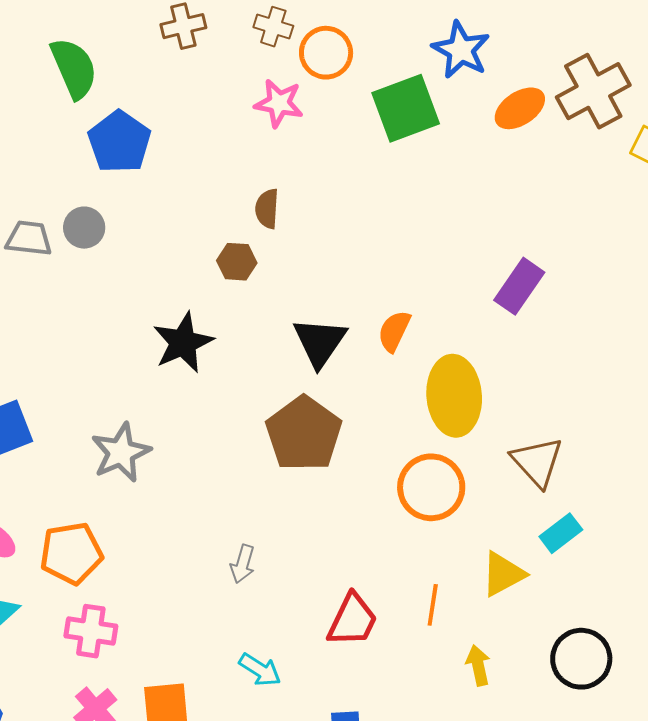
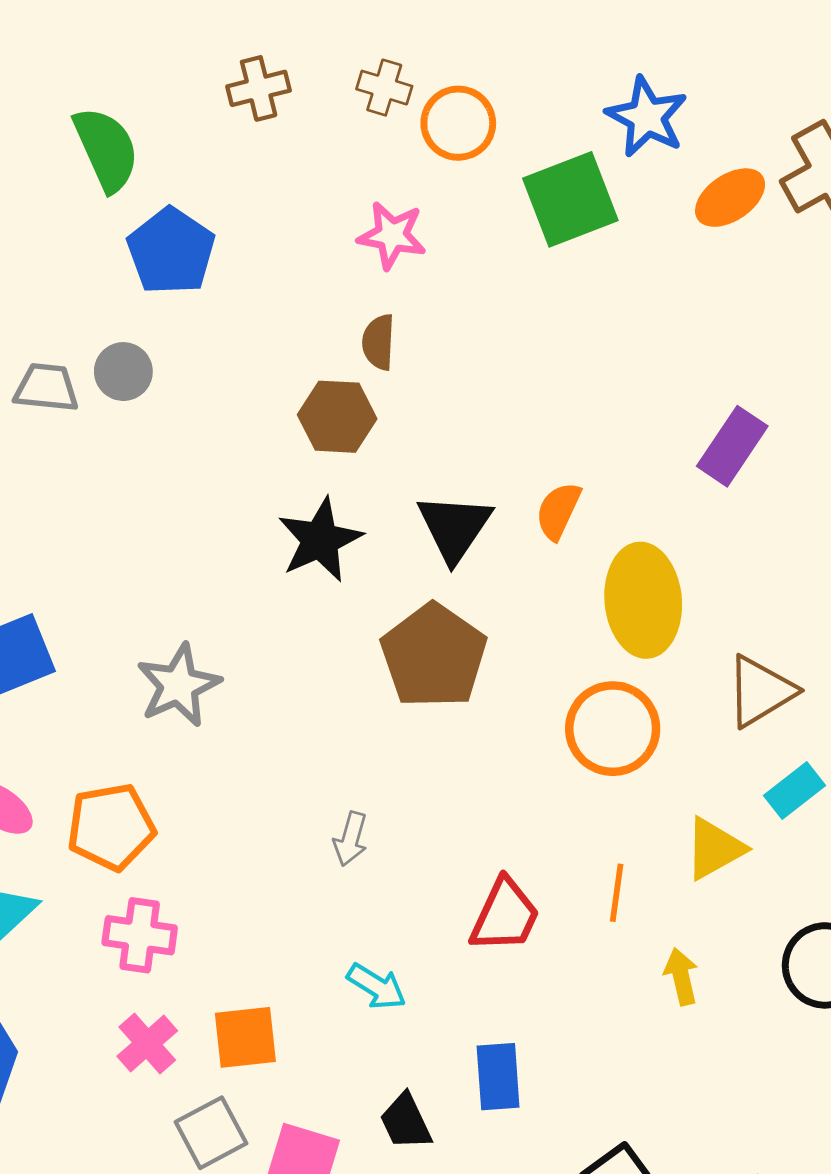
pink star: (279, 103) -> (392, 235), moved
brown hexagon: (237, 262) -> (337, 417), size x1.4
black star: (183, 343) -> (320, 540), moved
brown triangle: (537, 462) -> (760, 691), turned 42

